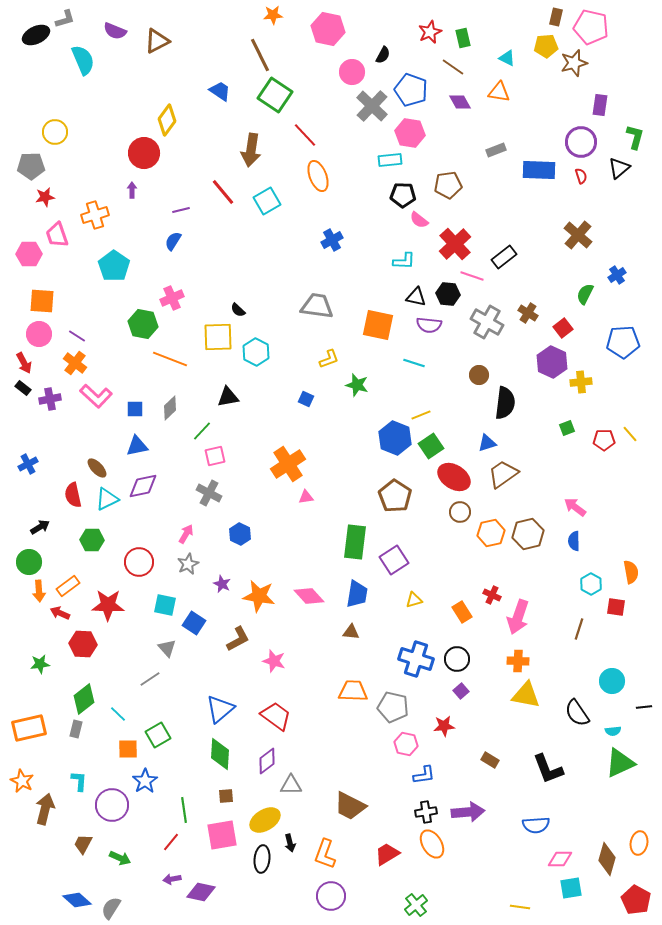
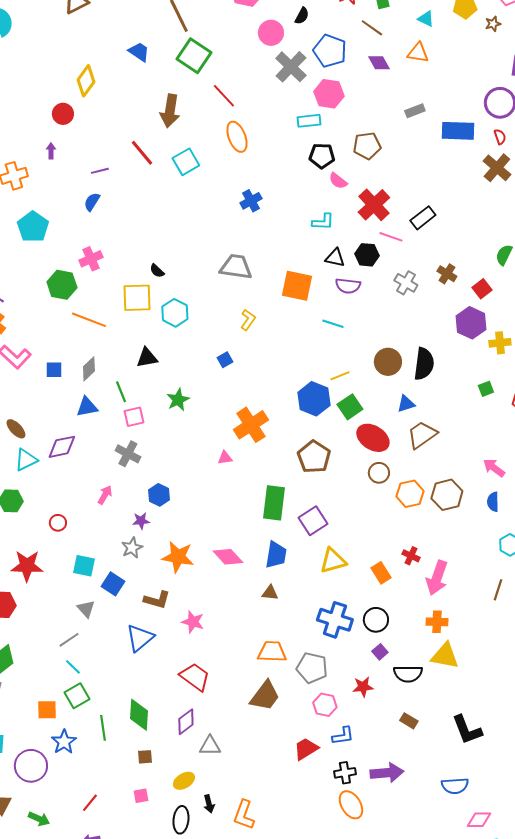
brown star: (574, 63) -> (493, 24), size x0.6
red circle: (144, 153) -> (63, 114), size x0.7
brown cross: (578, 235) -> (497, 168), moved
gray cross: (487, 322) -> (406, 283), size x0.7
yellow L-shape: (329, 359) -> (248, 320), turned -35
brown circle: (479, 375) -> (388, 362), moved, size x1.4
green star: (357, 385) -> (178, 400), moved, turned 30
blue square: (306, 399) -> (225, 360), turned 35
green line: (202, 431) -> (121, 392), turned -65
blue triangle: (137, 446) -> (87, 407), moved
orange cross: (288, 464) -> (251, 425), moved
red circle: (139, 562) -> (58, 523), size x0.6
gray star: (188, 564) -> (132, 548), moved
purple star: (222, 584) -> (141, 521), moved, turned -30
yellow triangle: (414, 600) -> (333, 561), size x1.6
brown L-shape: (238, 639) -> (157, 600), turned 44
blue triangle: (220, 709) -> (140, 638), moved
black semicircle: (577, 713) -> (408, 674), moved, turned -56
cyan line: (118, 714) -> (73, 667), moved
brown trapezoid: (350, 806) -> (265, 696), moved, turned -80
green line: (184, 810) -> (103, 728), moved
yellow ellipse: (265, 820) -> (184, 781), size x0.7
pink square: (222, 835) -> (141, 796), size x0.5
red trapezoid: (387, 854) -> (306, 749), moved

